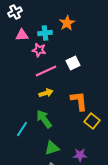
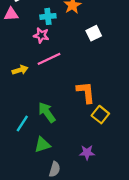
pink triangle: (22, 35) -> (11, 14), moved
white square: (73, 63) -> (94, 33), moved
yellow arrow: (46, 93) -> (20, 70), moved
green triangle: (52, 148) -> (42, 145), moved

